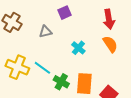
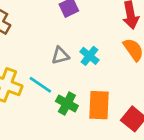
gray triangle: (45, 32) -> (60, 55), moved

